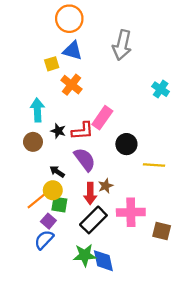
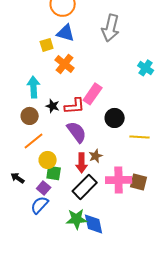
black arrow: (57, 172) -> (18, 178), moved
orange line: (37, 200) -> (34, 141), moved
brown square: (162, 231) -> (139, 182), moved

